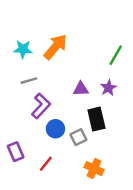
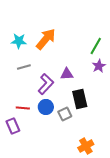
purple star: (108, 88) -> (99, 66), moved
purple L-shape: (41, 106) -> (46, 84), moved
red line: (46, 164) -> (23, 108), moved, turned 56
orange cross: (94, 169) -> (86, 146), moved, turned 35

